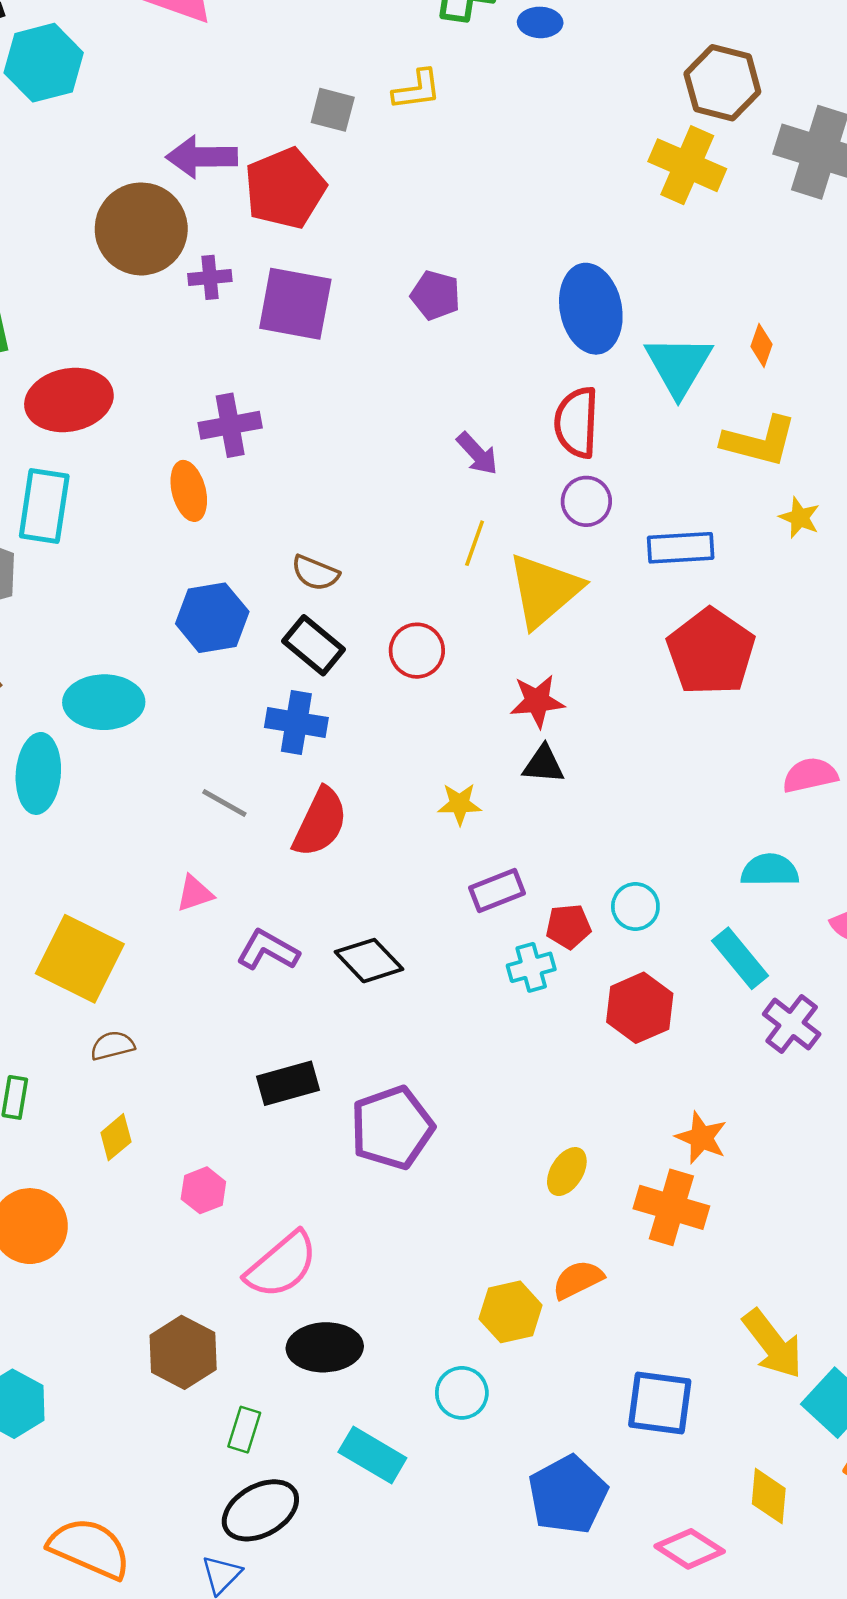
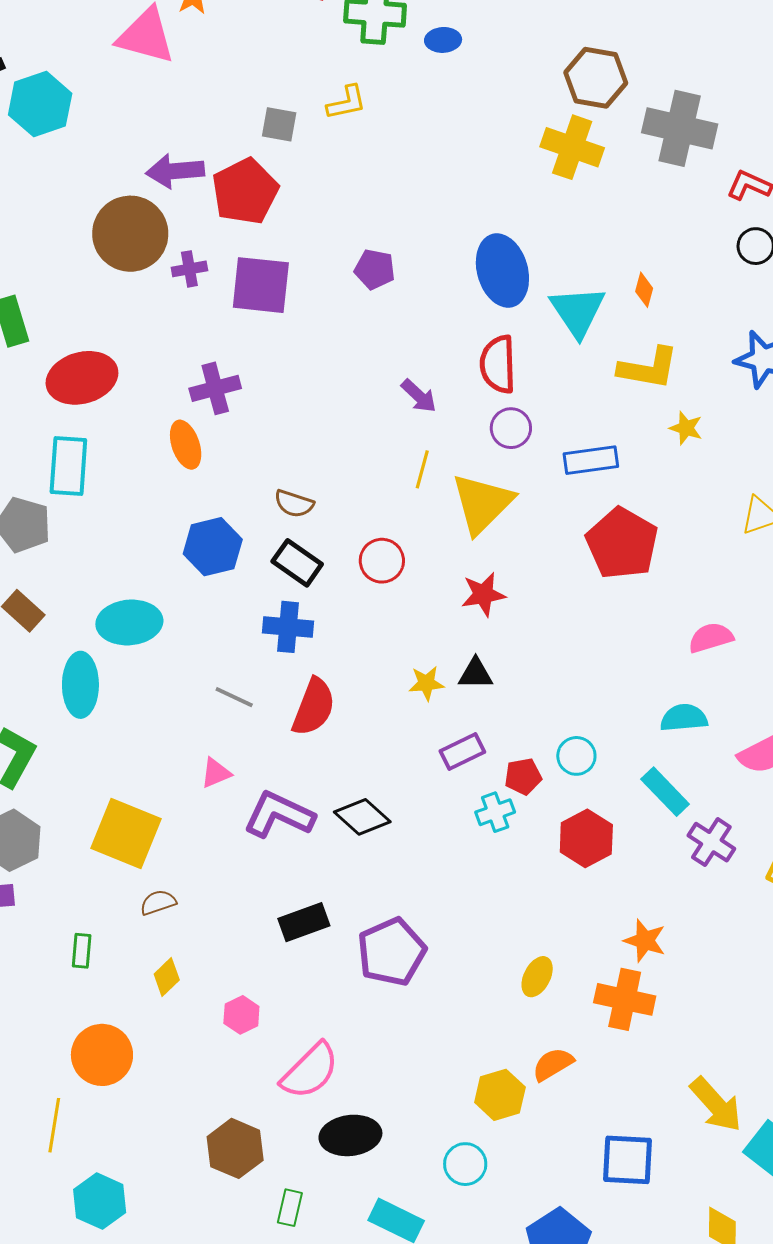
black triangle: (543, 764) -> (475, 674), moved
purple L-shape: (268, 950) -> (279, 815), size x1.4

